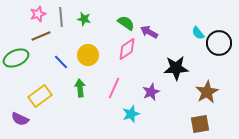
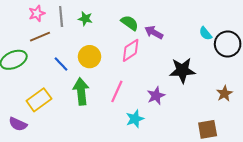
green arrow: (80, 88) -> (81, 91), size x1.4
brown star: (207, 92) -> (224, 94), moved, size x0.7

